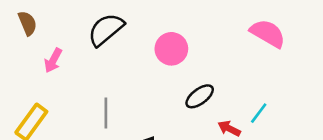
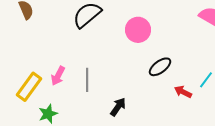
pink arrow: (53, 60) -> (58, 76), moved

